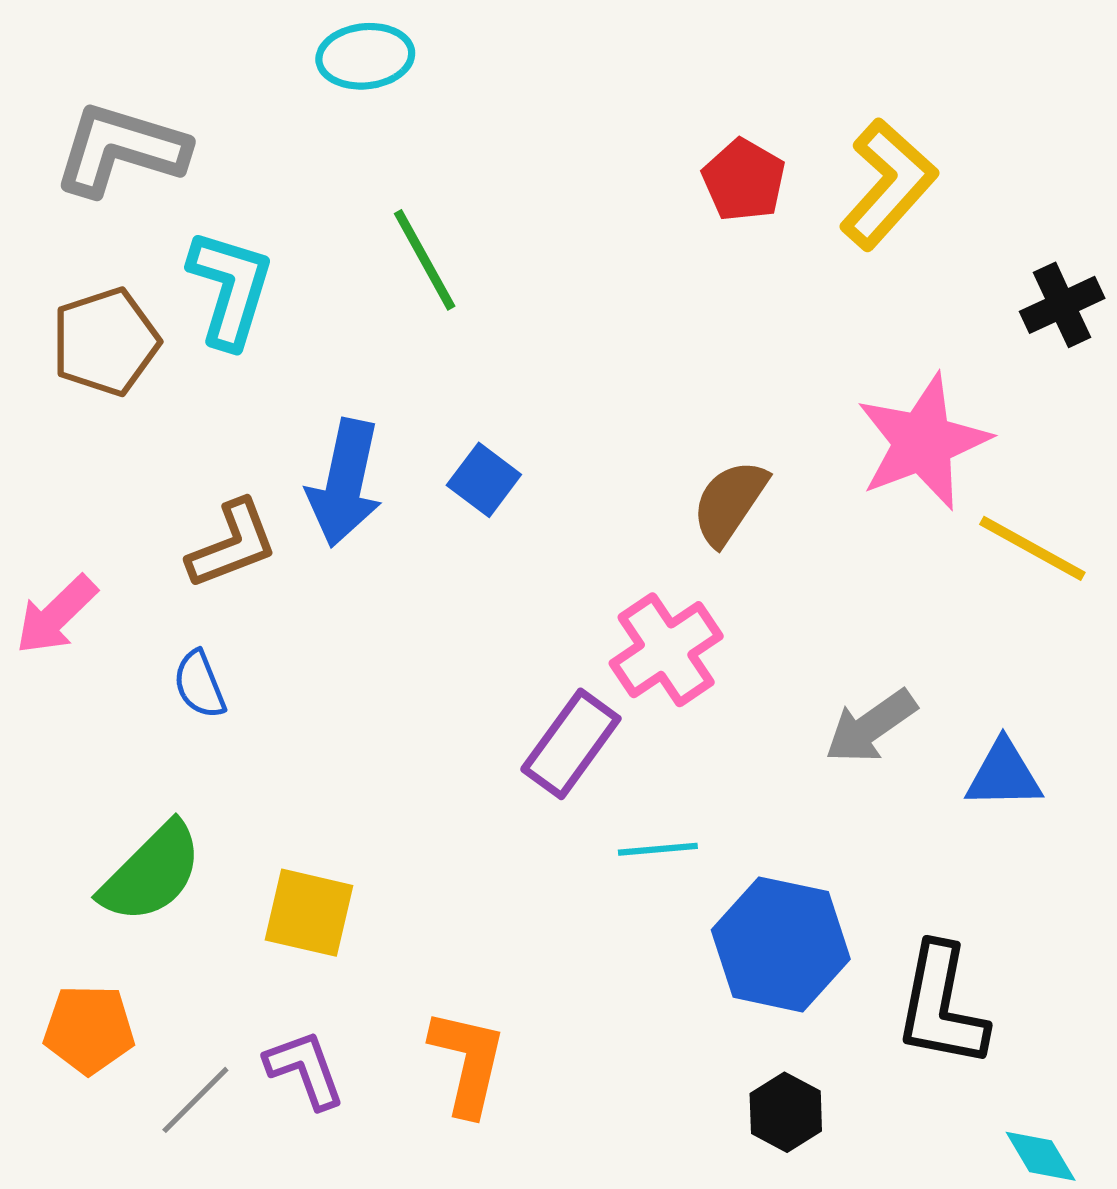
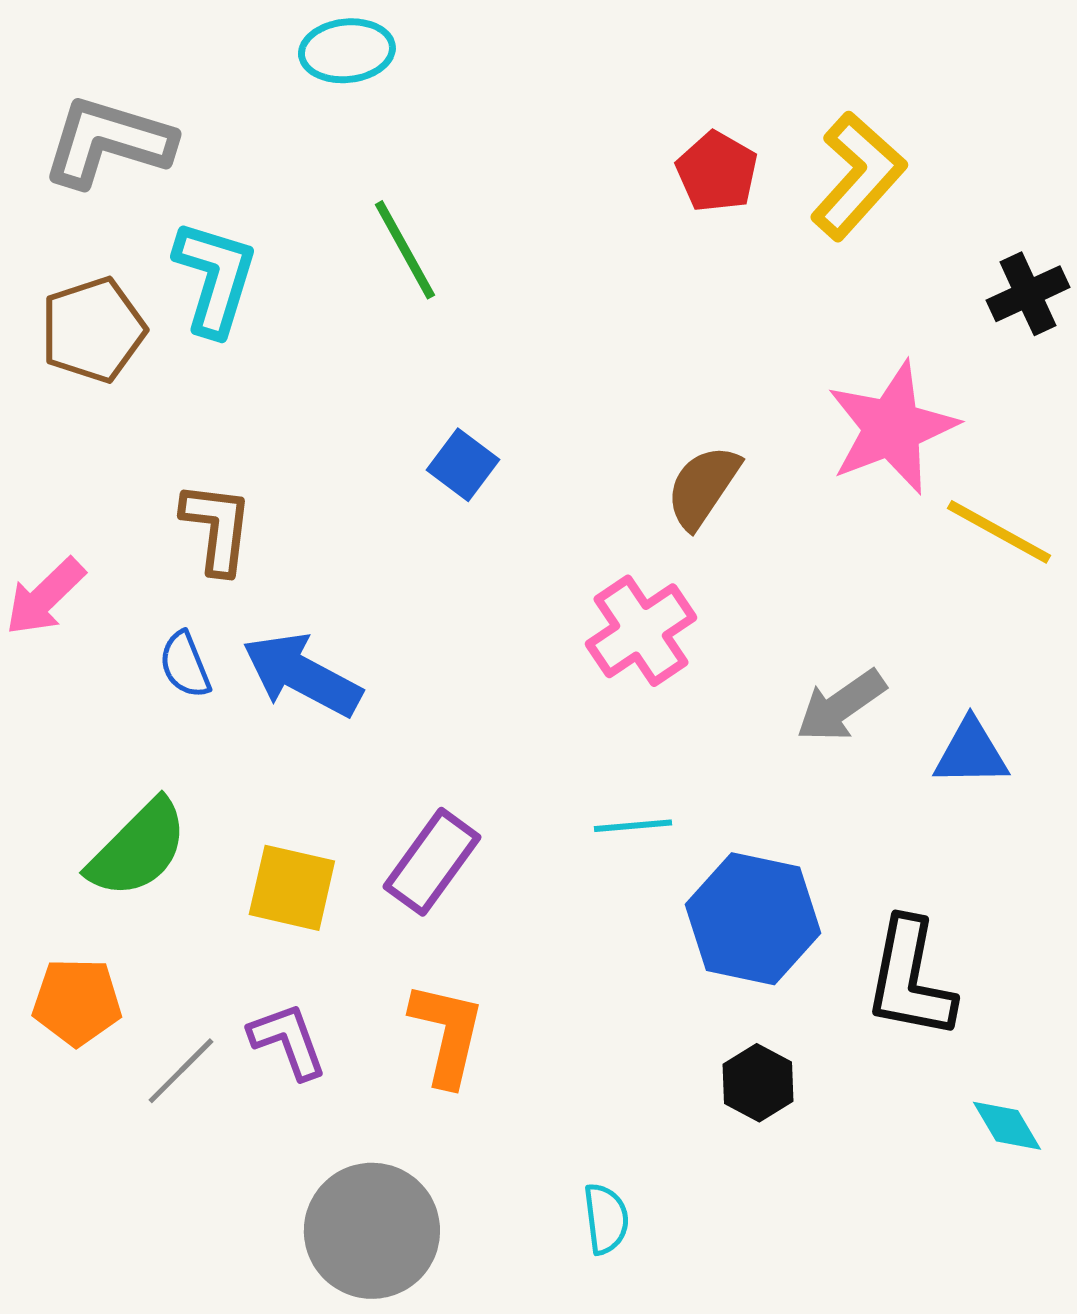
blue arrow: (345, 483) -> (302, 675), moved, turned 106
brown L-shape: (232, 544) -> (217, 528), turned -62
purple rectangle: (571, 744) -> (432, 862), moved

